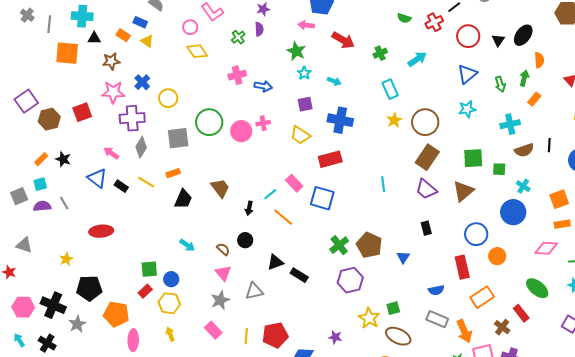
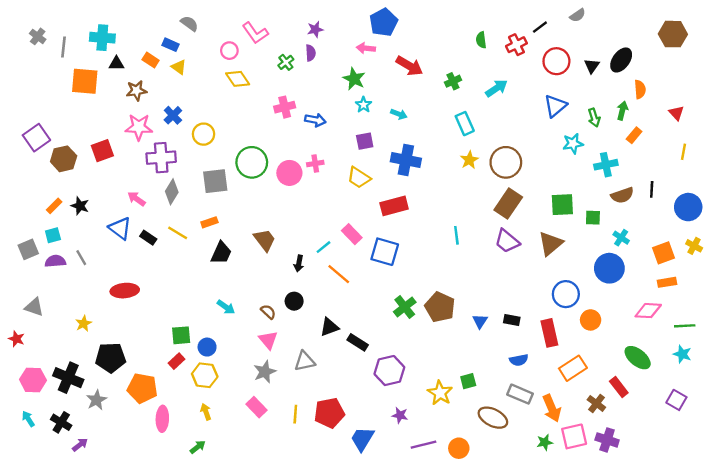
green semicircle: (404, 18) -> (481, 40), turned 64
cyan star: (467, 109) -> (573, 144), moved
black rectangle: (426, 228) -> (512, 320), moved, turned -64
purple hexagon: (350, 280) -> (389, 371), moved
brown ellipse: (398, 336) -> (493, 418), moved

